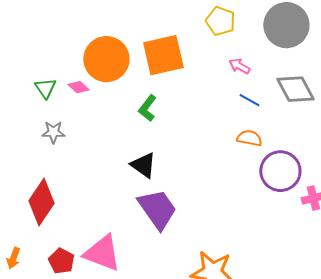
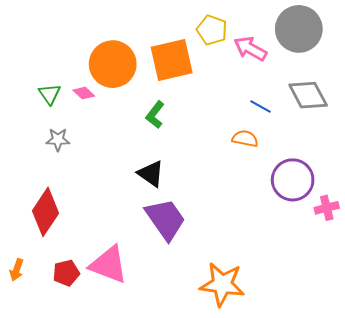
yellow pentagon: (220, 21) -> (212, 30), moved
pink arrow: (239, 66) -> (250, 49), moved, size x1.5
orange semicircle: (249, 138) -> (245, 139), moved
red pentagon: (61, 261) -> (66, 273), turned 30

